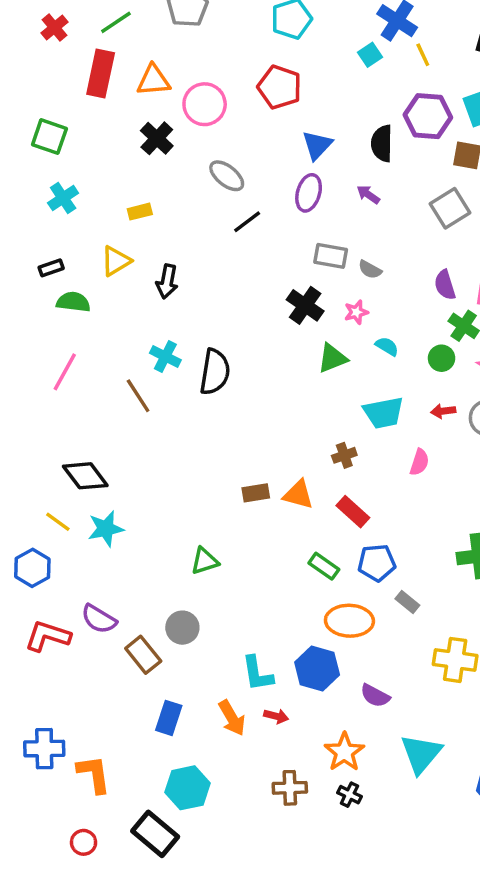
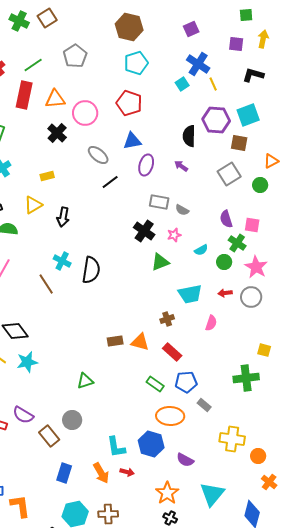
blue triangle: (317, 145) -> (132, 141), moved, turned 36
cyan semicircle: (387, 346) -> (201, 250), moved, turned 120
brown cross: (290, 788) -> (108, 514), moved

